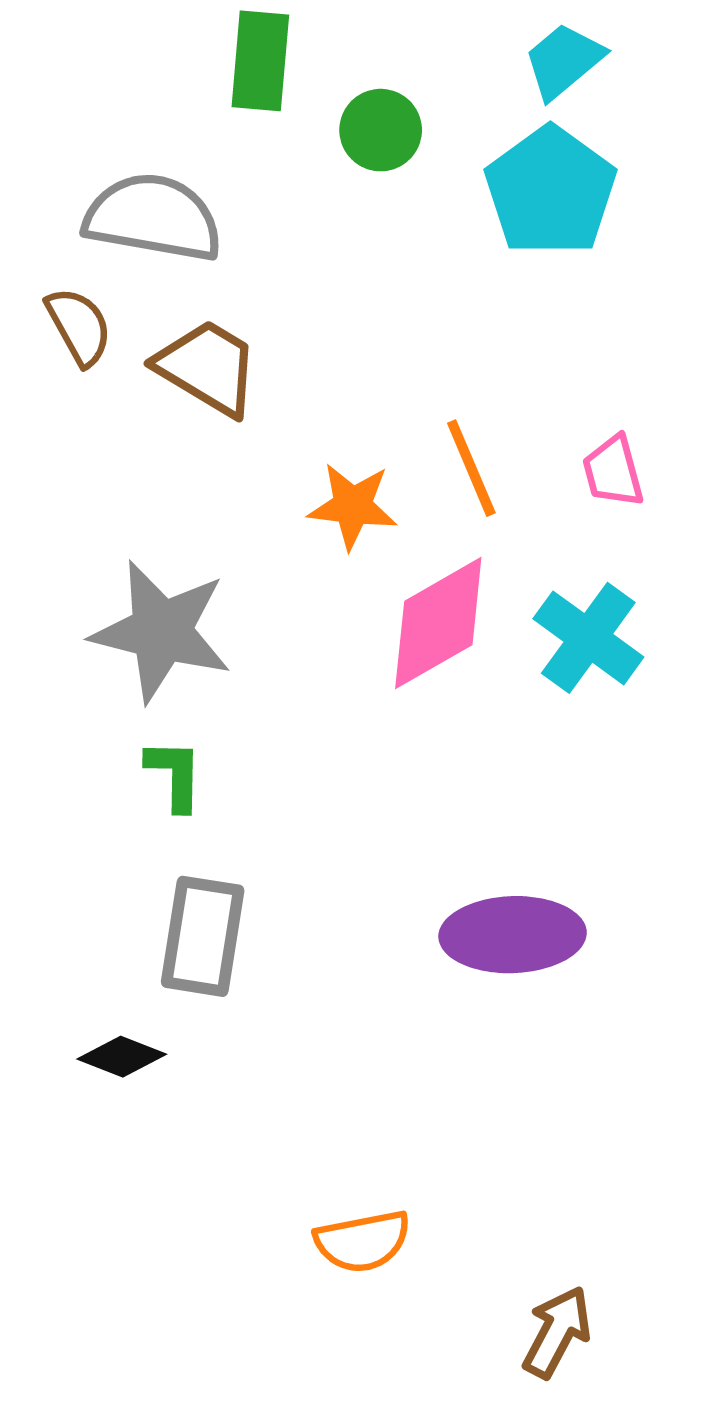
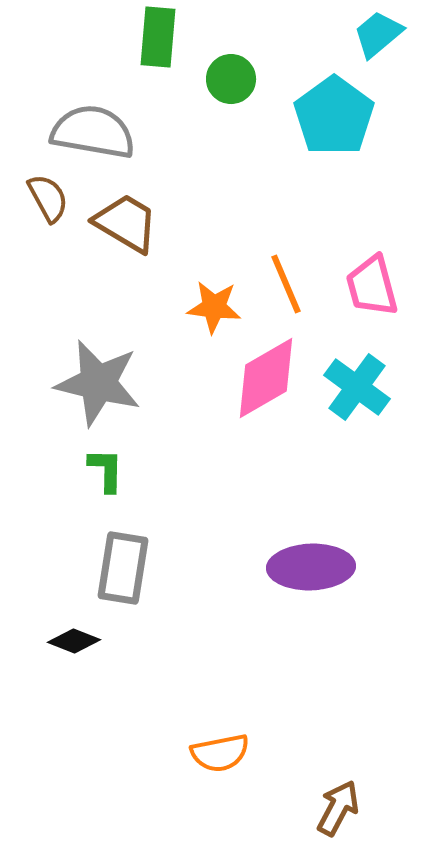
cyan trapezoid: (564, 61) -> (378, 34), moved
pink trapezoid: (613, 471) -> (372, 286), size x1.4

